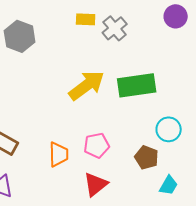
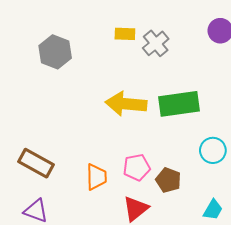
yellow arrow: (87, 85) -> (126, 104), turned -138
brown pentagon: (147, 157) -> (168, 180), moved

